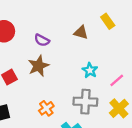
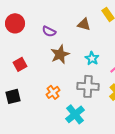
brown star: (38, 66) -> (60, 54), moved

